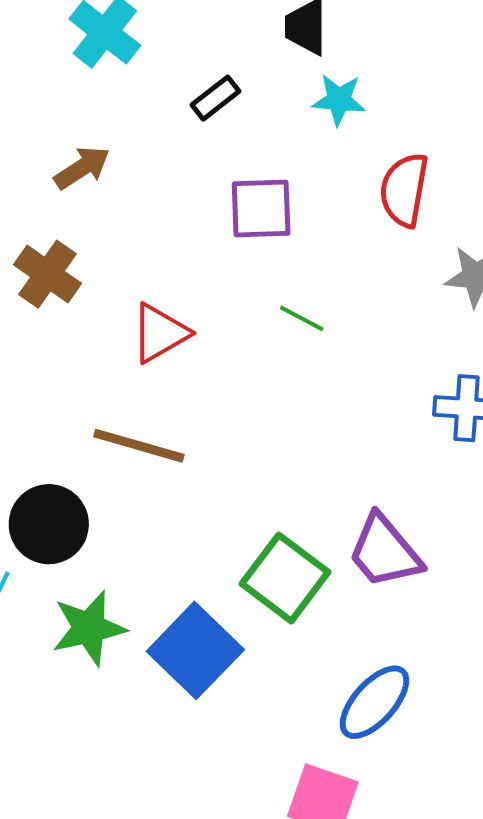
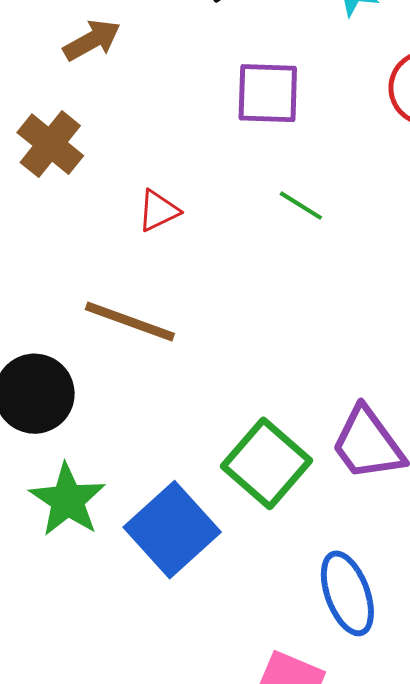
red triangle: (160, 333) -> (158, 211), size x0.7
green star: (89, 628) -> (67, 500), turned -30
blue ellipse: (374, 702) -> (347, 593), turned -66

